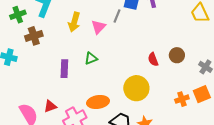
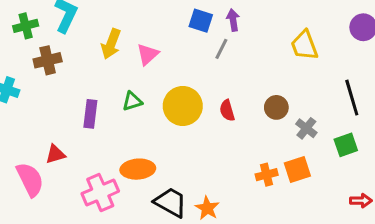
gray line: (117, 16) -> (221, 49), moved
brown circle: (177, 55) -> (276, 107), moved
yellow circle: (136, 88) -> (183, 106), moved
red triangle: (50, 106) -> (55, 154), moved

